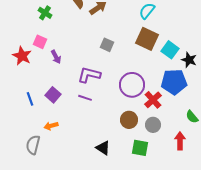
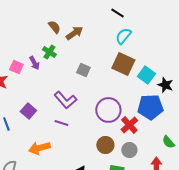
green cross: (45, 13) -> (49, 52), moved
purple arrow: (56, 57) -> (34, 63), moved
purple L-shape: (89, 75) -> (65, 100), turned -145
purple square: (53, 95) -> (28, 111), moved
orange arrow: (51, 126) -> (39, 148), moved, size x1.5

